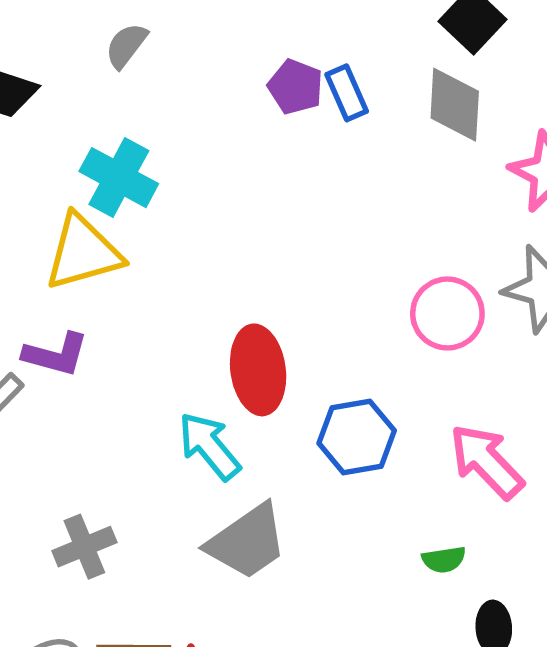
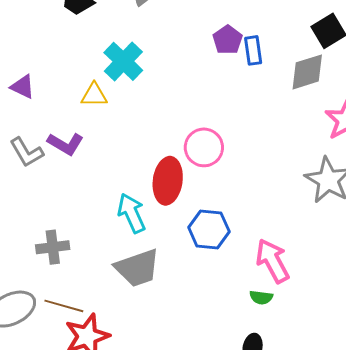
gray diamond: (455, 105) -> (307, 72), turned 54
yellow triangle: (83, 252) -> (94, 95), size x0.6
pink circle: (447, 313) -> (204, 147), moved
green semicircle: (444, 559) -> (261, 297), moved

